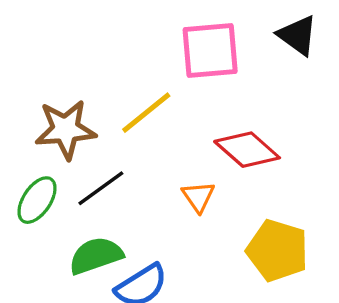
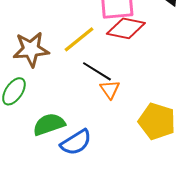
red diamond: (247, 150) -> (126, 28), moved, turned -30
black line: (101, 188) -> (97, 71), moved, turned 68

